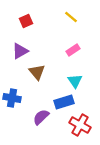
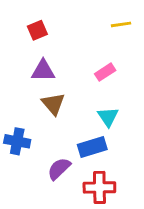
yellow line: (71, 17) -> (121, 24), moved, turned -48
purple triangle: (20, 51) -> (43, 71), moved, turned 30
red cross: (80, 125) -> (99, 187), moved, turned -30

